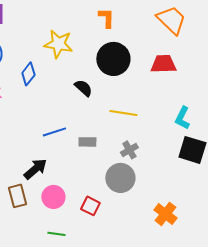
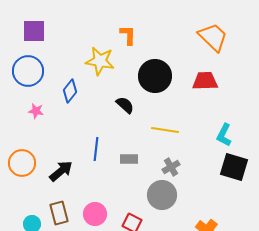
orange L-shape: (106, 18) -> (128, 35), moved
blue line: (54, 132) -> (96, 149), turned -65
black arrow: (35, 169) -> (61, 171), moved

